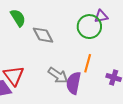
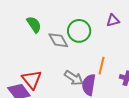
green circle: (89, 27) -> (79, 31), moved

